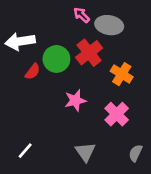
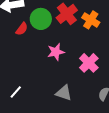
orange cross: (122, 74) -> (91, 20), moved
gray triangle: (85, 152) -> (64, 93), turned -36

